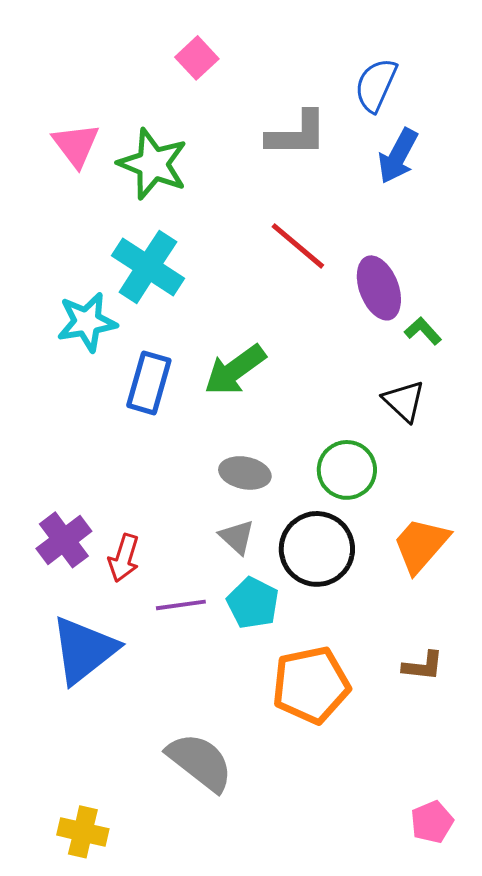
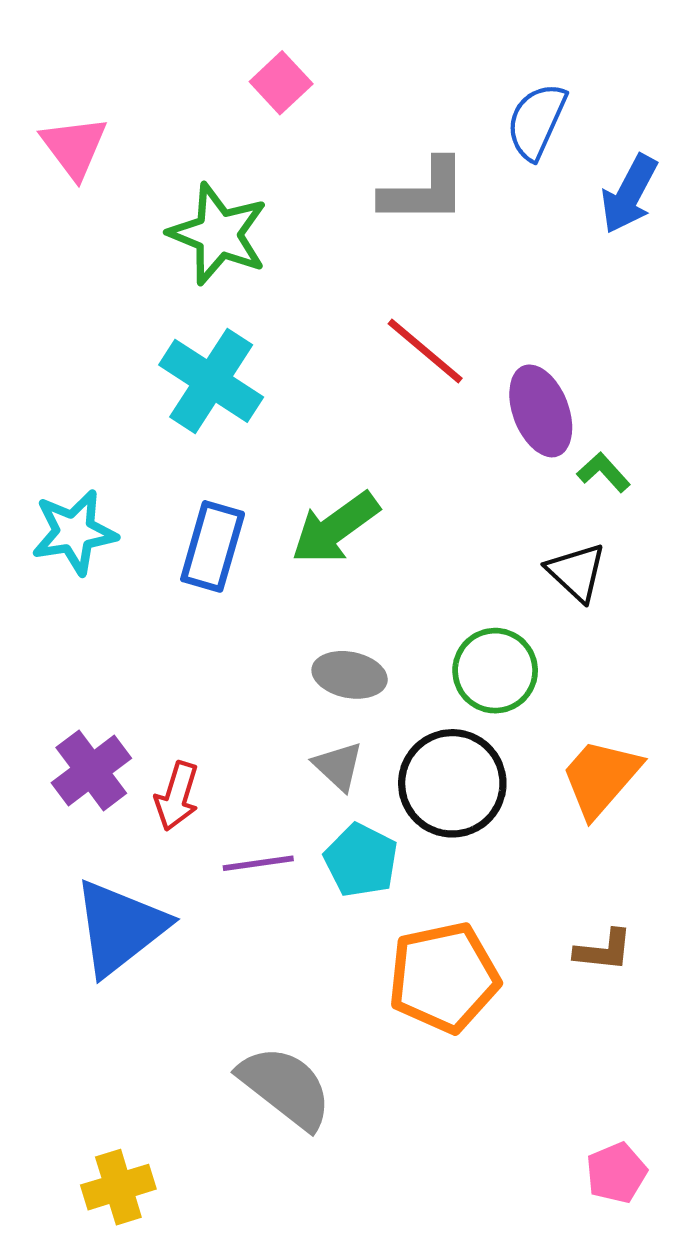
pink triangle: (76, 145) -> (74, 147), moved
blue arrow: (398, 156) -> (629, 194), moved
cyan star: (87, 322) -> (74, 532), moved
yellow cross: (83, 832) -> (118, 1187), turned -30

